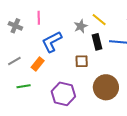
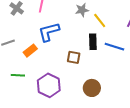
gray star: (81, 26) -> (82, 10), moved
green line: (24, 86) -> (18, 75), moved
brown circle: (106, 87) -> (92, 88), size x0.7

